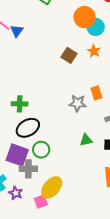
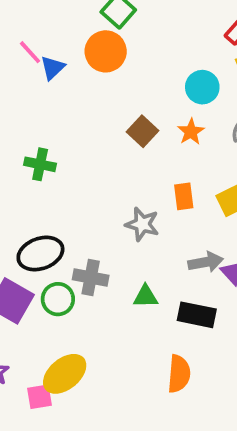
orange circle: (85, 17) -> (106, 51), moved
orange rectangle: (96, 93) -> (184, 196), moved
green cross: (20, 104) -> (40, 164), moved
gray cross: (28, 169) -> (91, 277), moved

